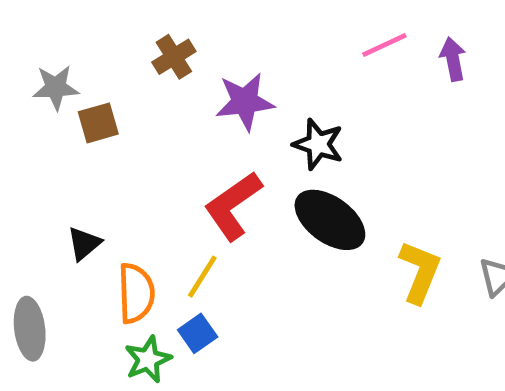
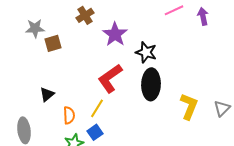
purple star: (245, 102) -> (115, 34), turned -30
black ellipse: (330, 220) -> (151, 84), turned 56
orange semicircle: (136, 293) -> (69, 115), size x0.7

